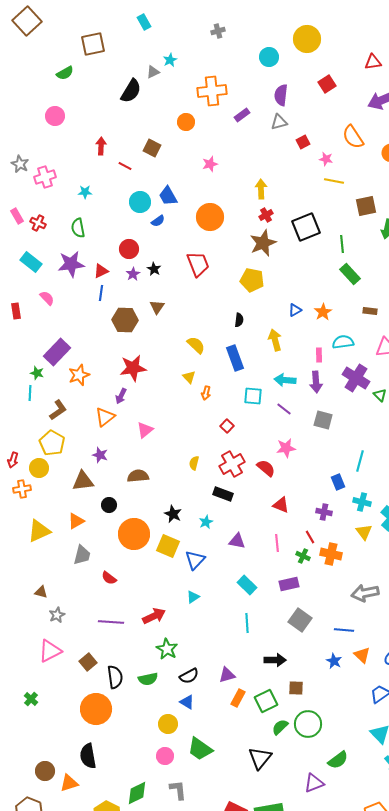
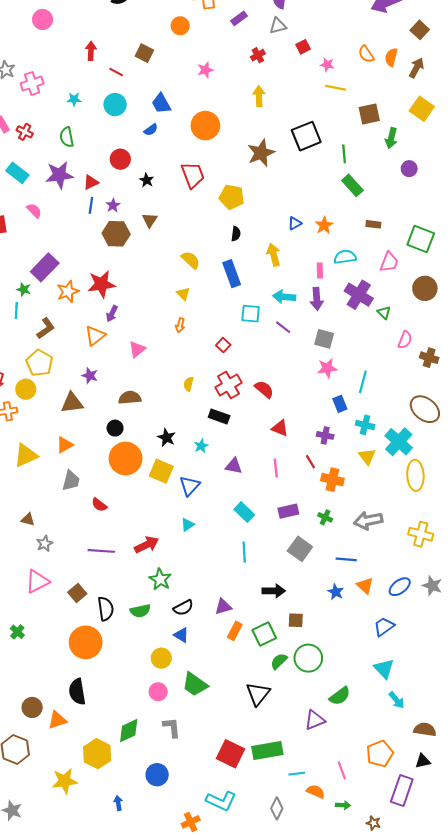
orange semicircle: (353, 137) -> (366, 54), moved, size x0.7
cyan circle: (140, 202) -> (115, 105), moved
red cross: (266, 215) -> (258, 55), moved
purple star: (133, 274) -> (113, 205), moved
yellow pentagon: (252, 280) -> (232, 197), moved
red star: (133, 368) -> (101, 284), moved
orange arrow: (206, 393) -> (180, 325), moved
pink star: (286, 448) -> (327, 368), moved
black circle: (109, 505) -> (115, 428), moved
green cross: (303, 556) -> (325, 517), moved

